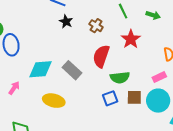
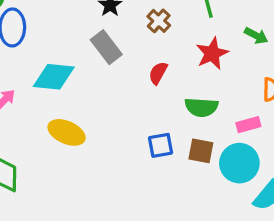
green arrow: (153, 15) -> (256, 36), moved
red semicircle: (101, 56) -> (158, 73), size x0.6
gray rectangle: (72, 70) -> (106, 47), moved
green semicircle: (120, 77) -> (201, 107), moved

